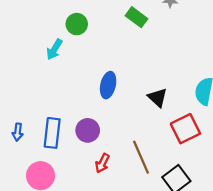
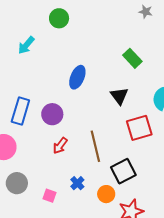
green rectangle: (136, 17) -> (132, 58), moved
cyan arrow: (54, 49) -> (26, 45), moved

